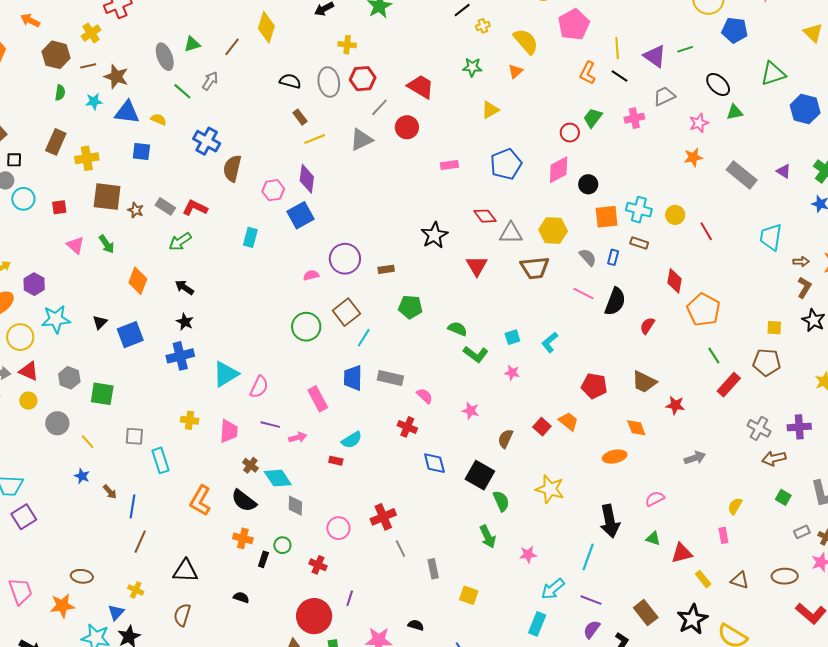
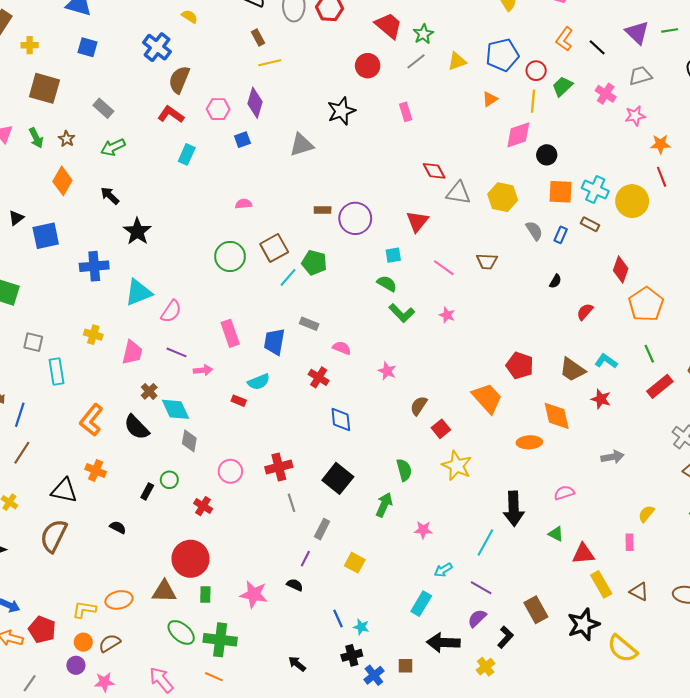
yellow line: (617, 48) -> (533, 101), moved
green star: (472, 67) -> (423, 34), moved, turned 30
orange triangle: (515, 71) -> (490, 99), moved
gray line: (379, 107) -> (416, 61), moved
pink cross: (634, 118) -> (606, 94), turned 36
yellow semicircle: (159, 119) -> (190, 17), moved
pink star: (699, 123) -> (635, 116), moved
red circle: (570, 133) -> (536, 71), moved
gray triangle: (361, 140) -> (301, 145), moved
yellow cross: (87, 158) -> (30, 45), size x0.7
blue pentagon: (506, 164) -> (502, 55), moved
pink rectangle: (449, 165) -> (406, 112), turned 72
red L-shape: (195, 208) -> (171, 114), moved
brown star: (136, 210) -> (67, 139), moved
blue square: (300, 215) -> (242, 140), size x0.6
yellow circle: (675, 215) -> (632, 201), size x1.6
red line: (706, 231) -> (662, 177), moved
black star: (434, 235) -> (341, 111), moved
purple circle: (345, 259) -> (355, 218), moved
brown trapezoid: (535, 268) -> (487, 261), moved, size x0.7
pink line: (583, 293) -> (444, 268), moved
black semicircle: (615, 302) -> (555, 281), size x0.5
green pentagon: (410, 307) -> (314, 263), moved
black star: (185, 322) -> (137, 231), moved, size x1.5
cyan square: (512, 337) -> (393, 255), moved
cyan L-shape: (550, 342) -> (606, 361), moved, turned 65
pink star: (512, 373) -> (447, 315), moved
blue trapezoid: (353, 378) -> (274, 342), moved
gray rectangle: (390, 378) -> (309, 324), size x0.7
pink semicircle: (425, 396) -> (342, 348), turned -30
orange trapezoid: (568, 421) -> (487, 398), size x1.5
red square: (542, 427) -> (441, 429), moved
orange diamond: (636, 428) -> (557, 416), size x1.4
black square: (480, 475) -> (338, 478), moved
green arrow: (488, 537) -> (384, 505), turned -140
orange cross: (243, 538) -> (96, 470), moved
gray rectangle: (433, 569) -> (322, 529), turned 30
yellow rectangle: (703, 579) -> (601, 584), size x1.4
cyan arrow: (553, 589) -> (443, 570), size x0.7
purple line: (350, 598) -> (305, 559), moved
brown semicircle: (182, 615) -> (54, 536), size x1.4

